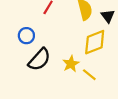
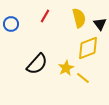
blue circle: (26, 36) -> (11, 24), moved

